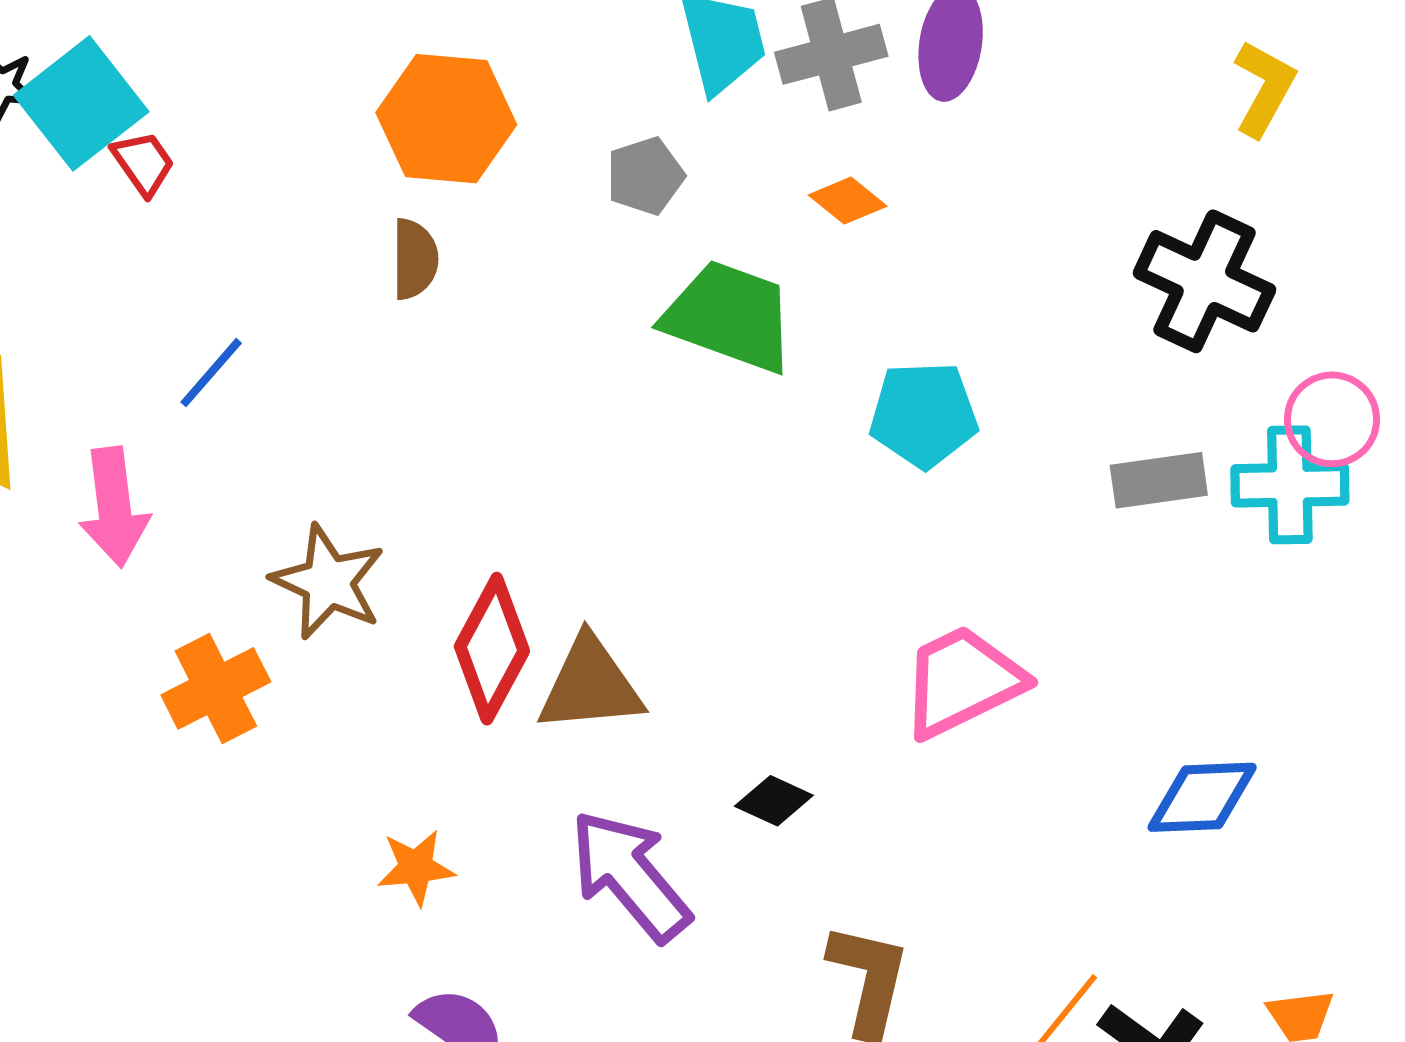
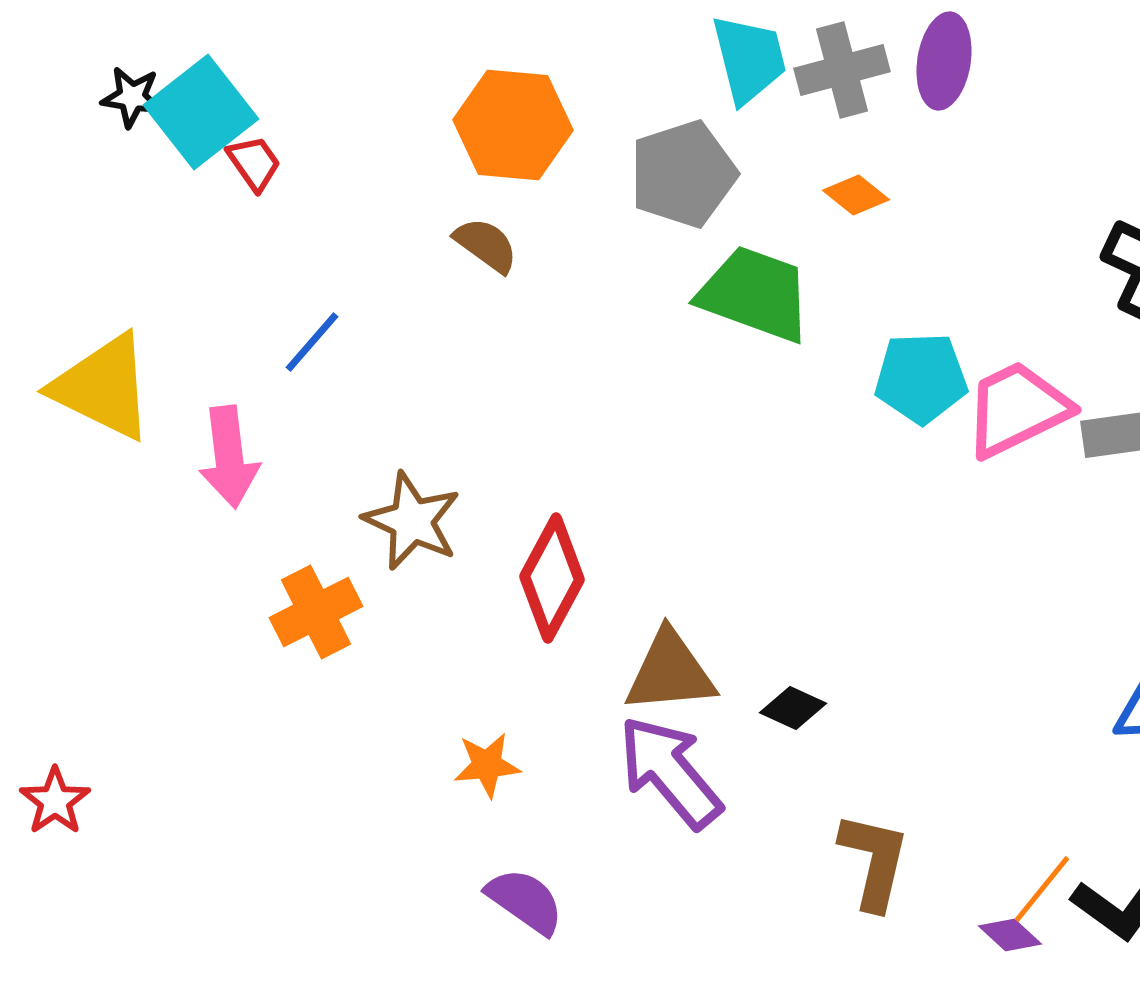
gray pentagon: (645, 176) -> (683, 174), size x1.6
brown semicircle: (415, 259) -> (486, 245), turned -54
pink trapezoid: (962, 681) -> (1017, 409), moved
brown triangle: (590, 685) -> (670, 672), moved

